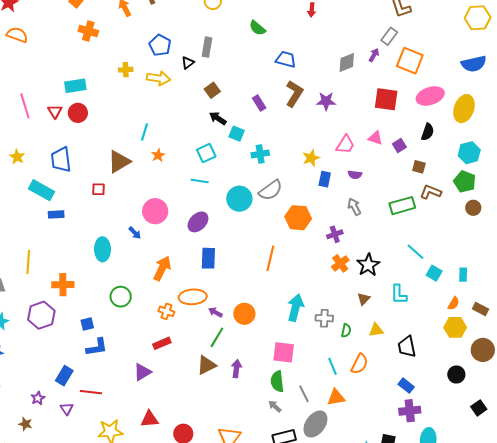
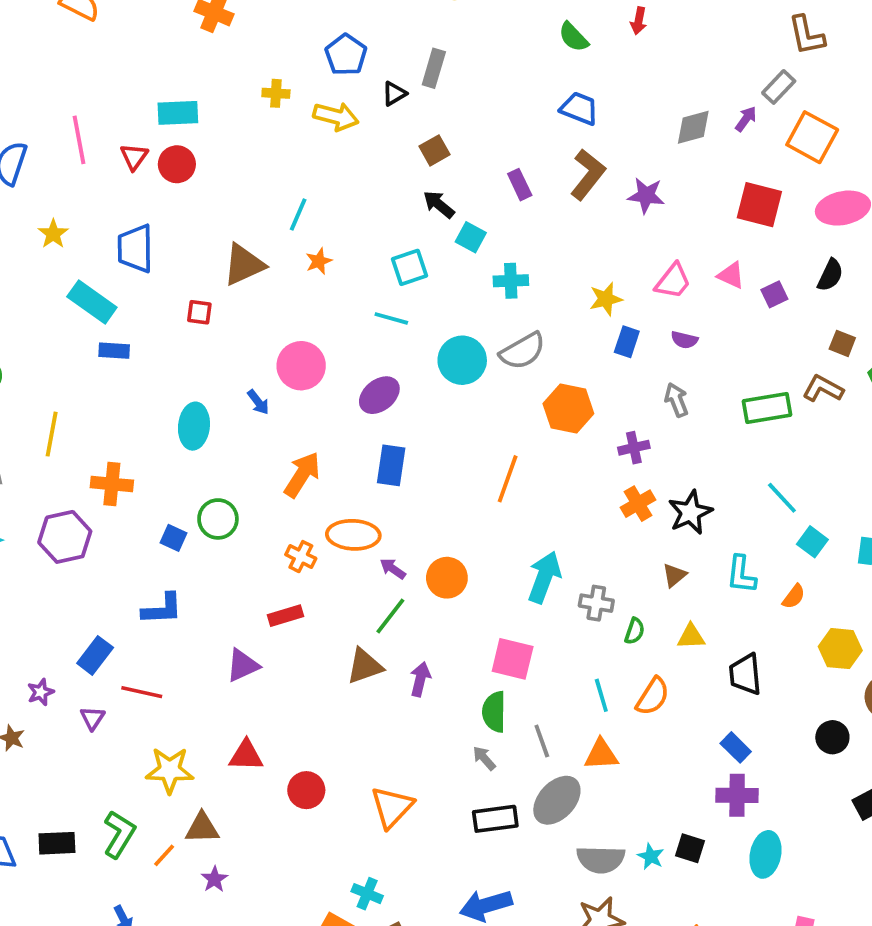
green semicircle: (257, 28) -> (573, 37), moved
brown square: (419, 167) -> (842, 343), moved
orange semicircle: (454, 303) -> (794, 597), moved
blue square: (87, 324) -> (173, 538), moved, turned 32

